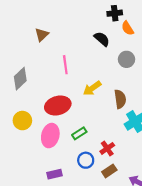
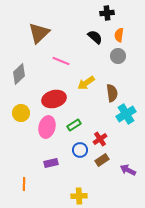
orange semicircle: (128, 28) -> (119, 35), moved, turned 40
brown triangle: (42, 35) -> (39, 33), size x1.6
pink line: (65, 65) -> (61, 61), turned -60

